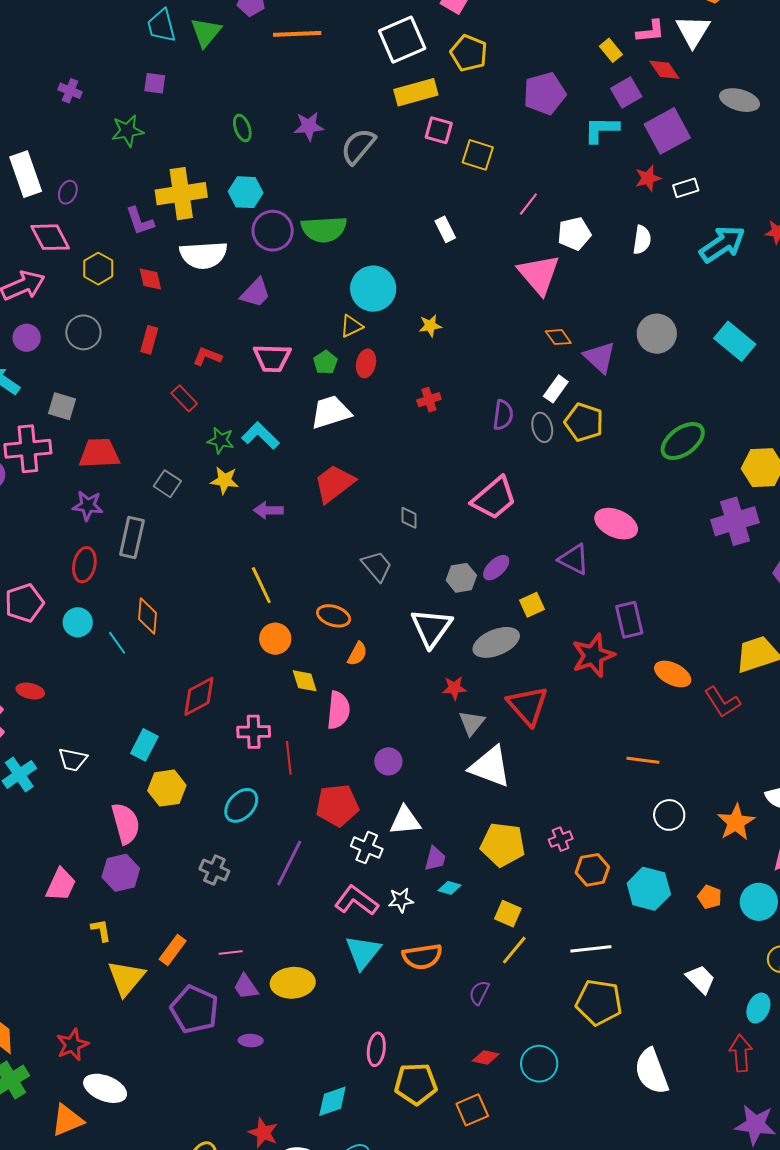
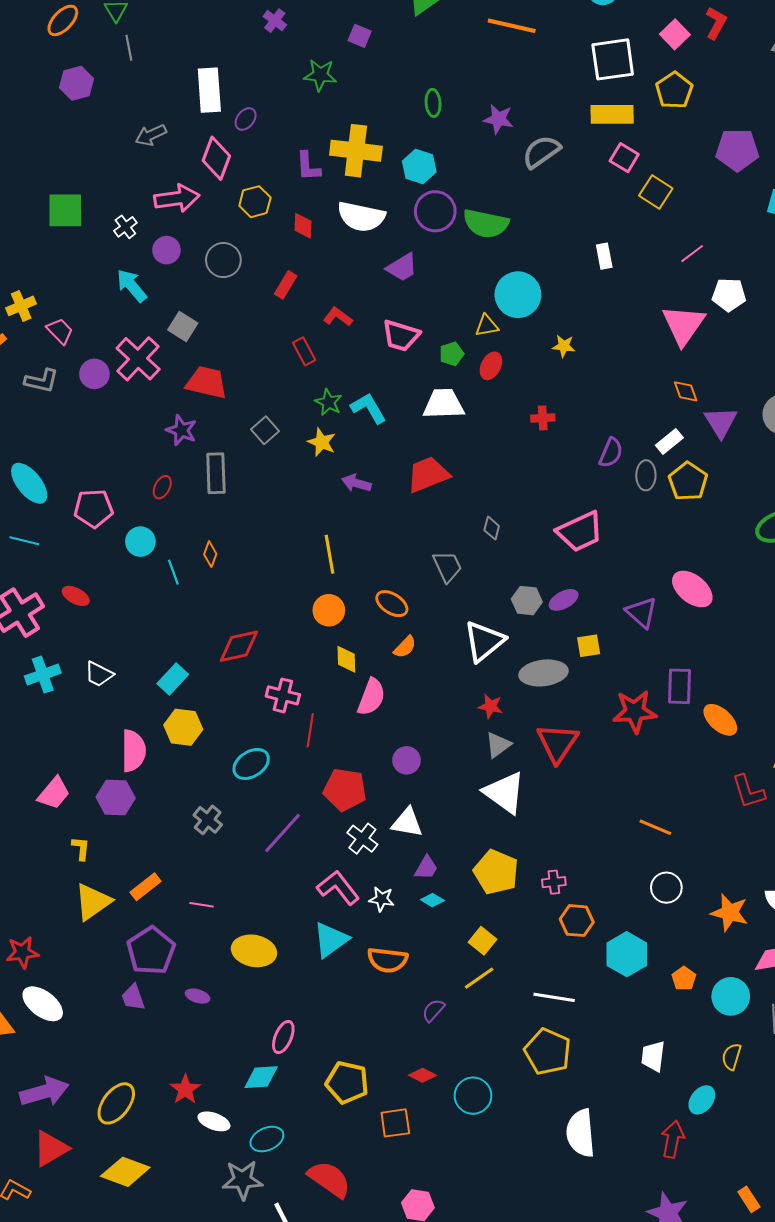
pink diamond: (50, 237) -> (216, 158), turned 33
pink cross: (28, 449) -> (138, 359), turned 33
gray rectangle: (132, 537) -> (216, 473), turned -30
red ellipse: (84, 565) -> (162, 487), size x0.7
orange diamond: (148, 616) -> (210, 554), size x0.7
orange ellipse: (673, 674) -> (720, 720), moved
orange star: (736, 822) -> (730, 913), turned 30
white trapezoid: (701, 979) -> (653, 1056), turned -144
purple trapezoid: (246, 987) -> (133, 997), moved
pink ellipse: (376, 1049) -> (283, 1037), moved

